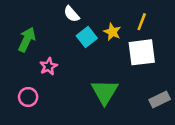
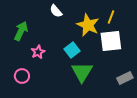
yellow star: (112, 32) -> (88, 25), size x1.6
cyan square: (87, 37) -> (72, 50), moved

